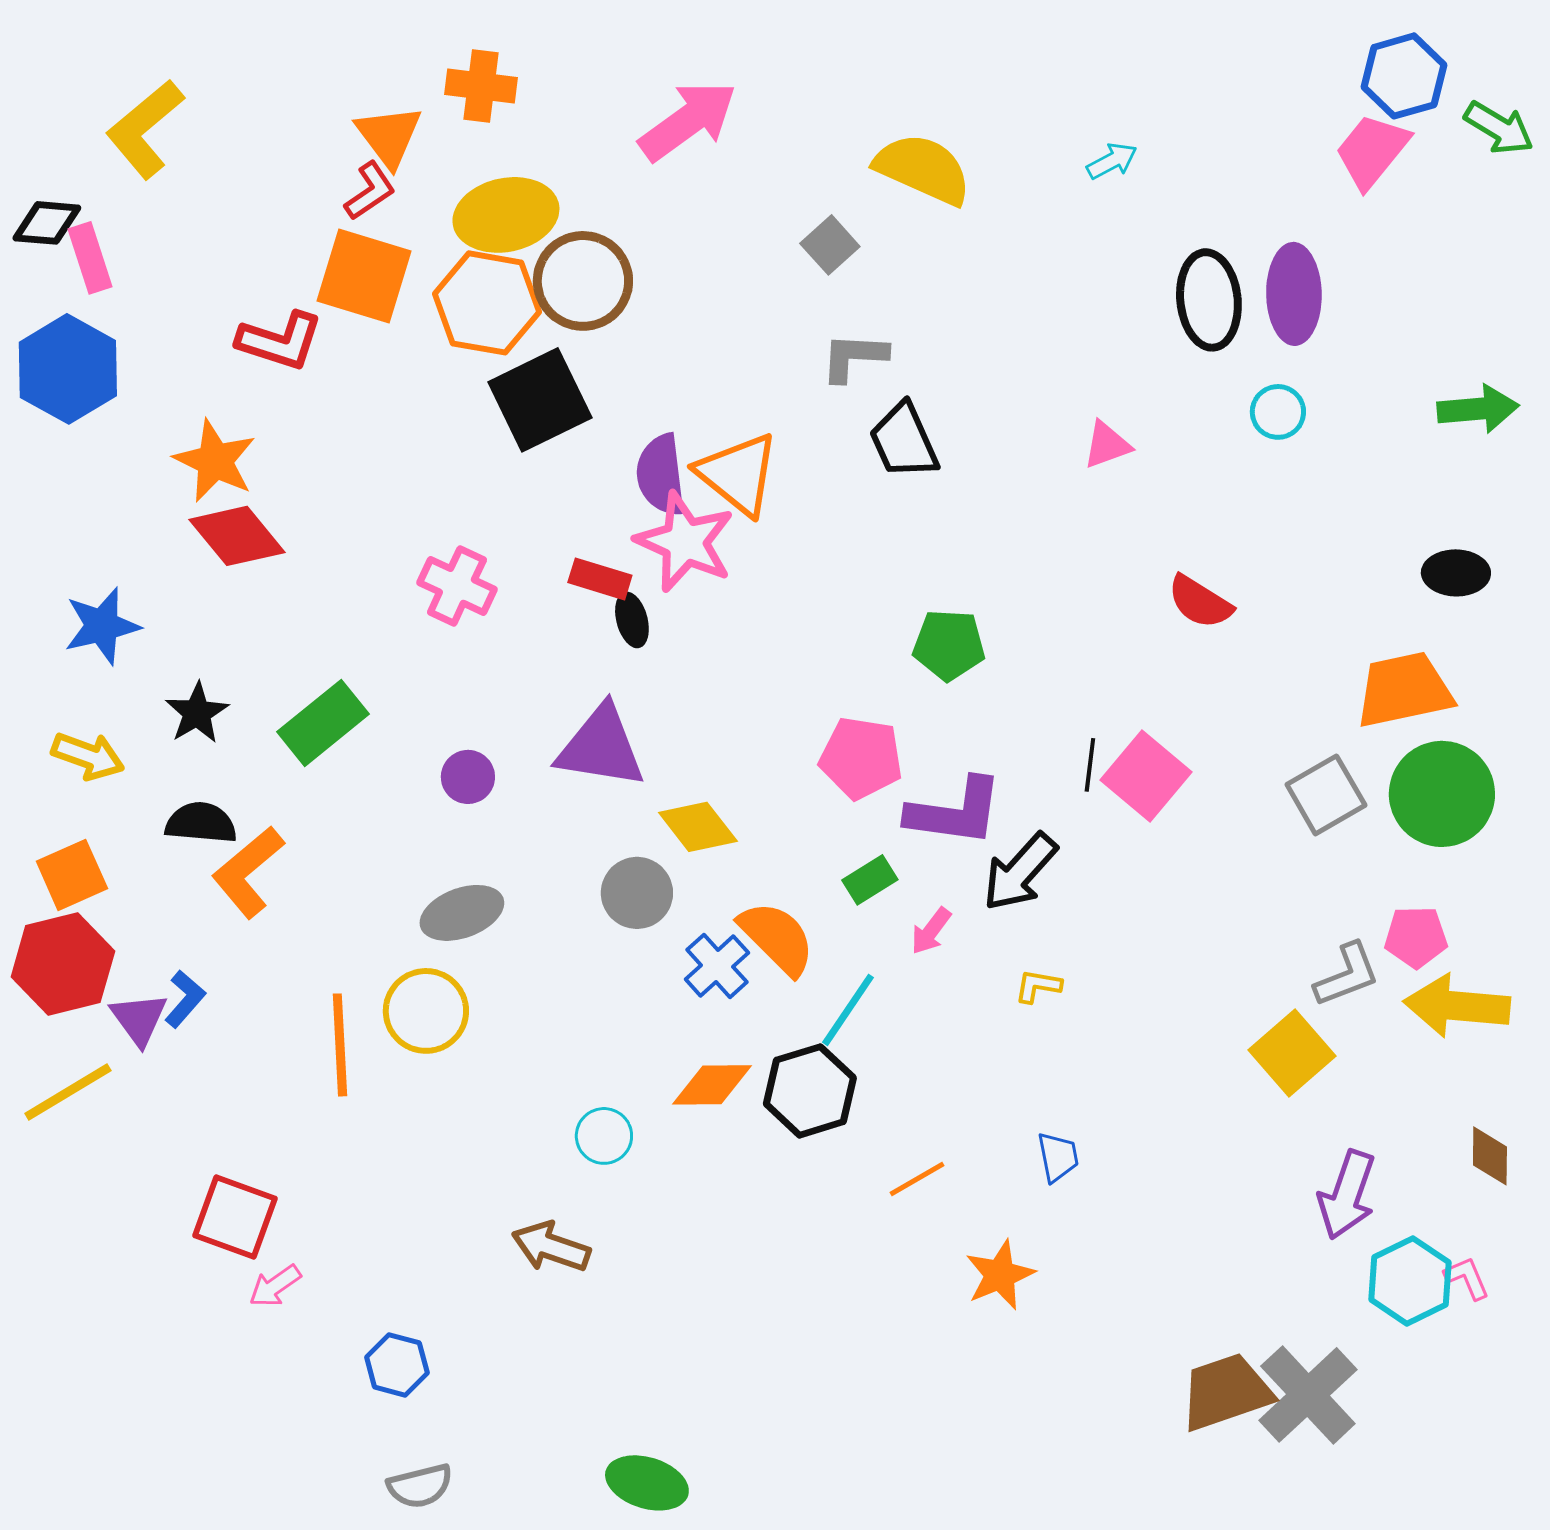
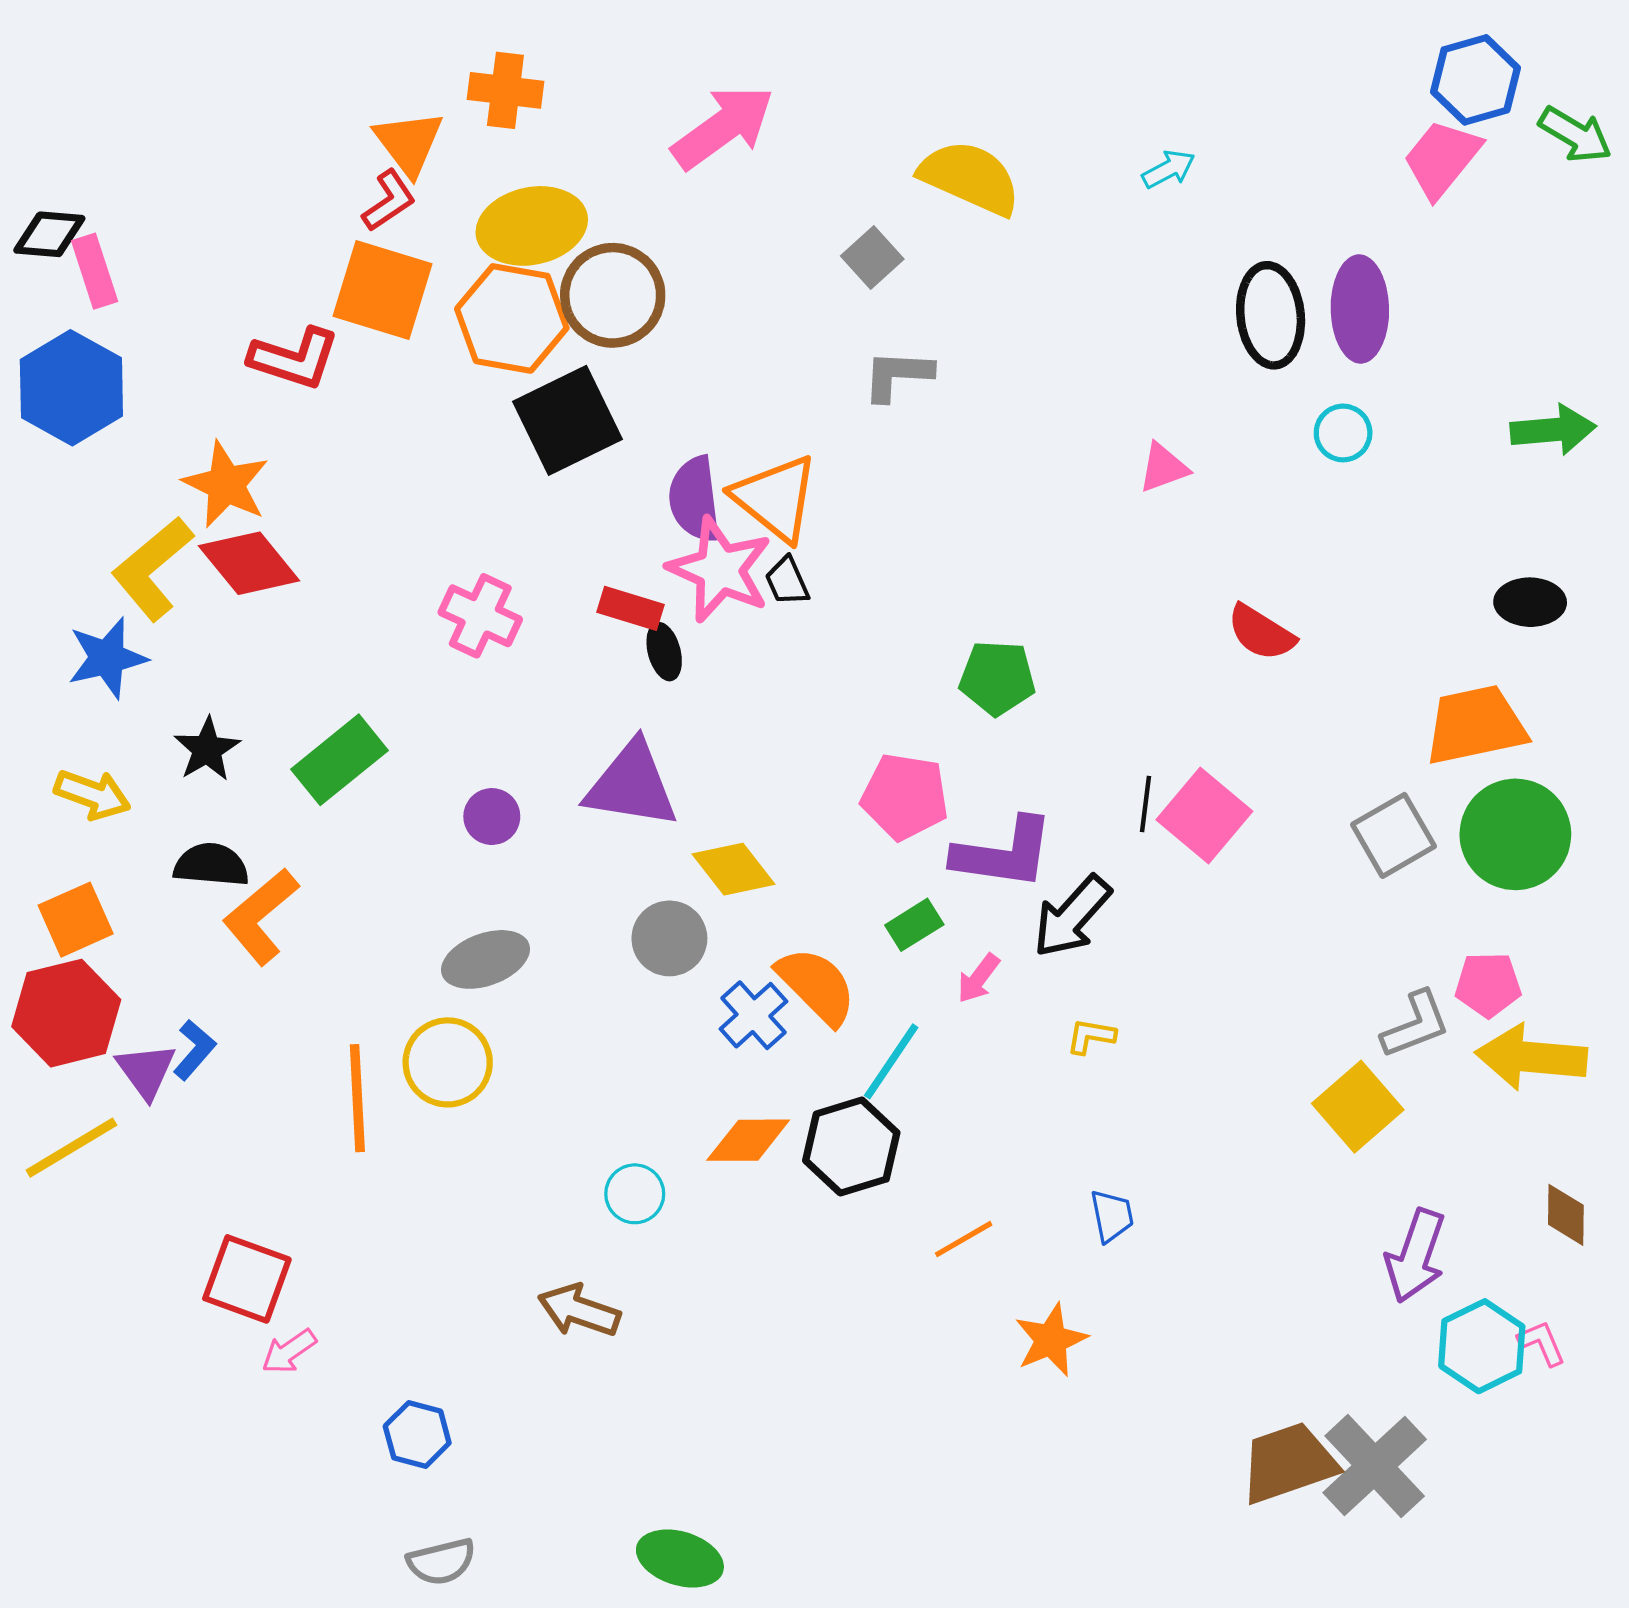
yellow L-shape: (145, 129) -> (152, 569), moved
black trapezoid: (904, 441) -> (787, 581), moved, size x0.6

